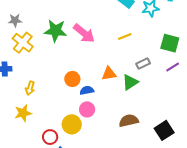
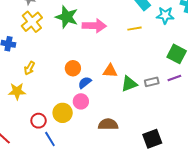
pink arrow: (84, 33) -> (94, 26), turned -50
yellow line: (125, 36) -> (135, 29), moved
gray rectangle: (143, 64) -> (152, 82), moved
blue semicircle: (87, 90) -> (85, 83), turned -40
brown semicircle: (129, 121) -> (108, 124), moved

